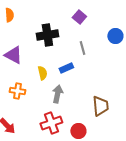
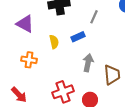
gray line: (82, 48) -> (94, 17), turned 40
gray arrow: (57, 94) -> (88, 63), moved

